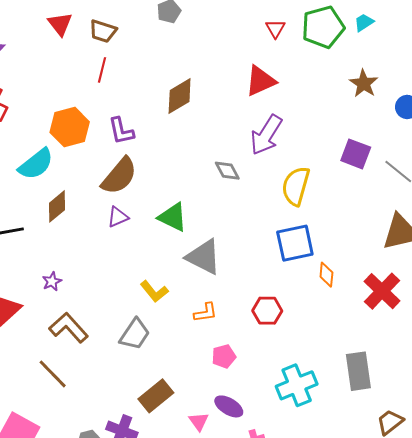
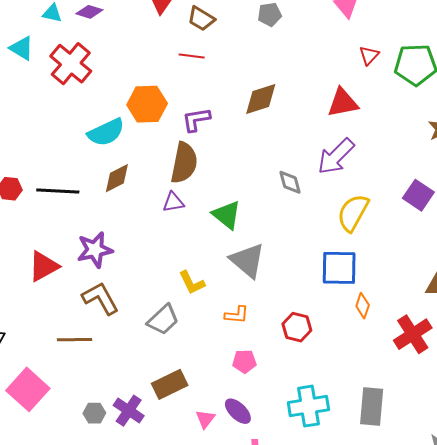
red line: (102, 70) -> (192, 56), turned 70
purple L-shape: (121, 131) -> (196, 120), turned 80
brown semicircle: (119, 176) -> (184, 163), turned -42
purple star: (52, 281) -> (95, 250), size x1.8
brown line: (53, 374) -> (74, 340), turned -60

